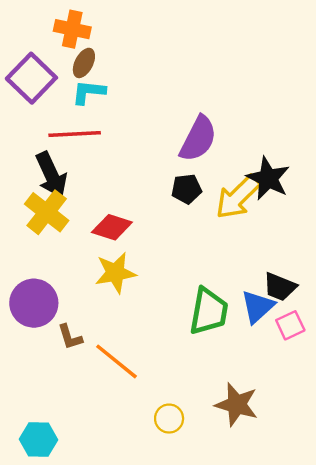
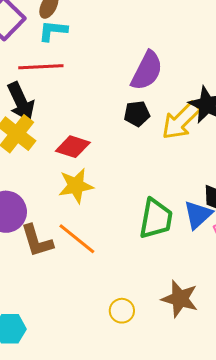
brown L-shape: (70, 337) -> (37, 241), size x1.5
orange line: (117, 361) -> (77, 239), moved

